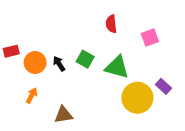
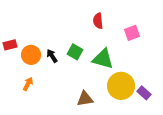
purple rectangle: (164, 86) -> (144, 93), moved
brown triangle: (64, 115) -> (85, 99), moved

